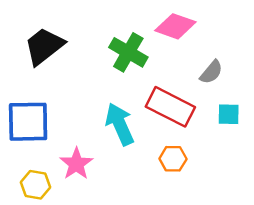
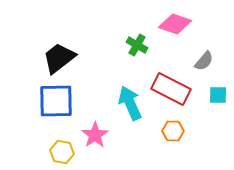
black trapezoid: (44, 46) -> (59, 58), moved
green cross: (128, 52) -> (137, 45), size x0.7

